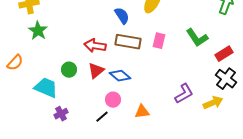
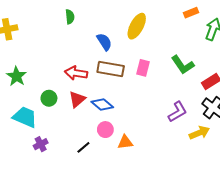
green star: (38, 31) -> (17, 76), moved
purple L-shape: (184, 94) -> (177, 112), moved
pink circle: (113, 100) -> (105, 130), moved

